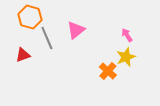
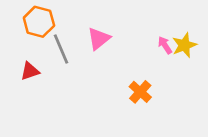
yellow star: (126, 57) -> (184, 45), moved

